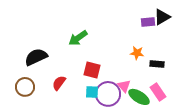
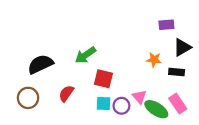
black triangle: (162, 17) -> (182, 47), moved
green arrow: (78, 38) -> (85, 55), moved
purple circle: (108, 94) -> (121, 106), size x0.6

